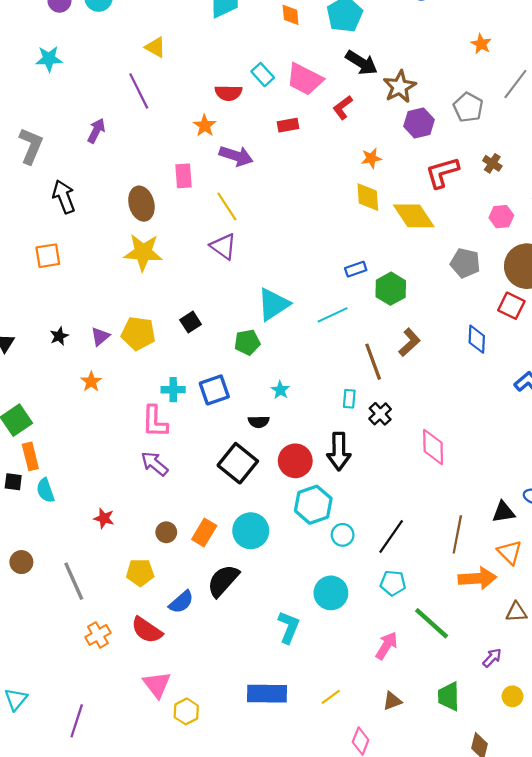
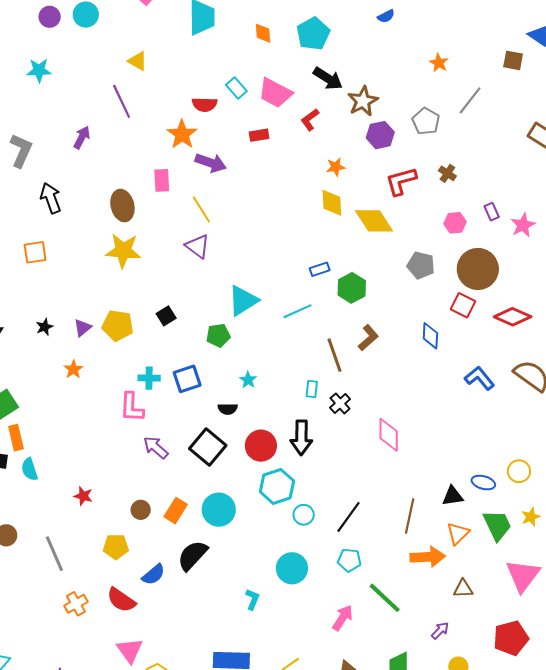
orange star: (205, 126) -> (182, 134), size x1.4
purple arrow: (154, 464) -> (156, 447), moved
orange triangle: (510, 552) -> (458, 533), turned 30
cyan L-shape: (289, 627) -> (252, 599), size x0.7

